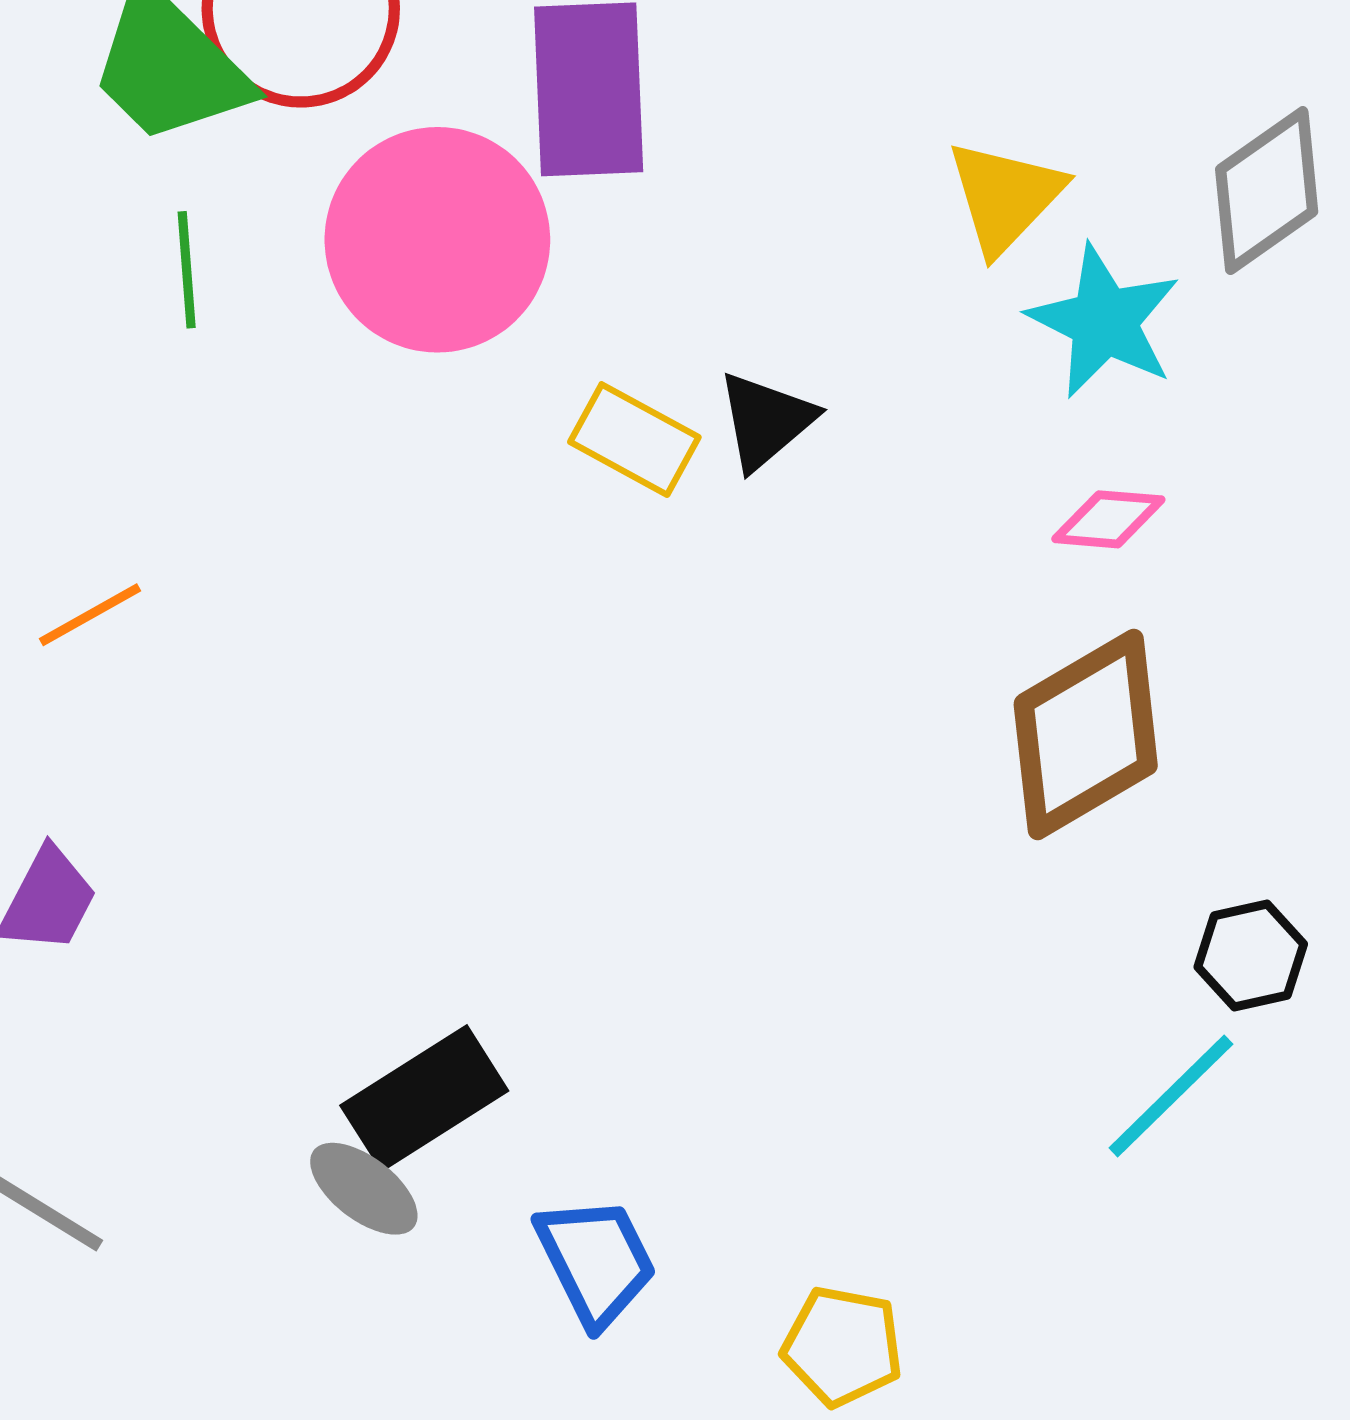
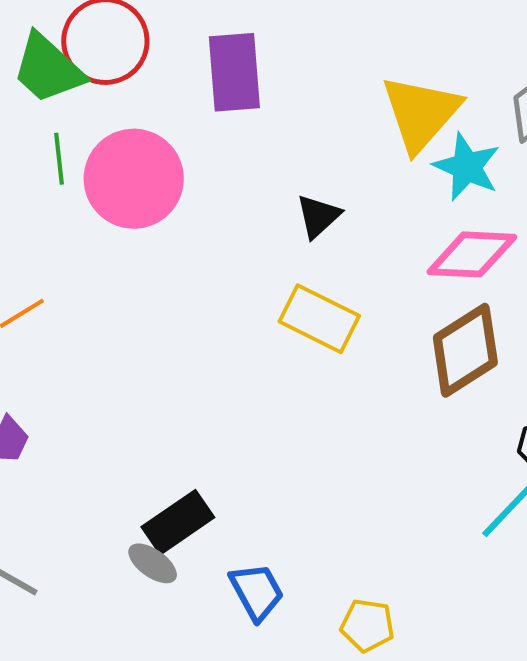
yellow triangle: (1005, 197) -> (421, 113), size x1.5
pink circle: (437, 240) -> (134, 179), moved
yellow rectangle: (634, 440) -> (319, 319), moved, size x1.4
pink diamond: (1108, 519) -> (472, 254), size x1.8

